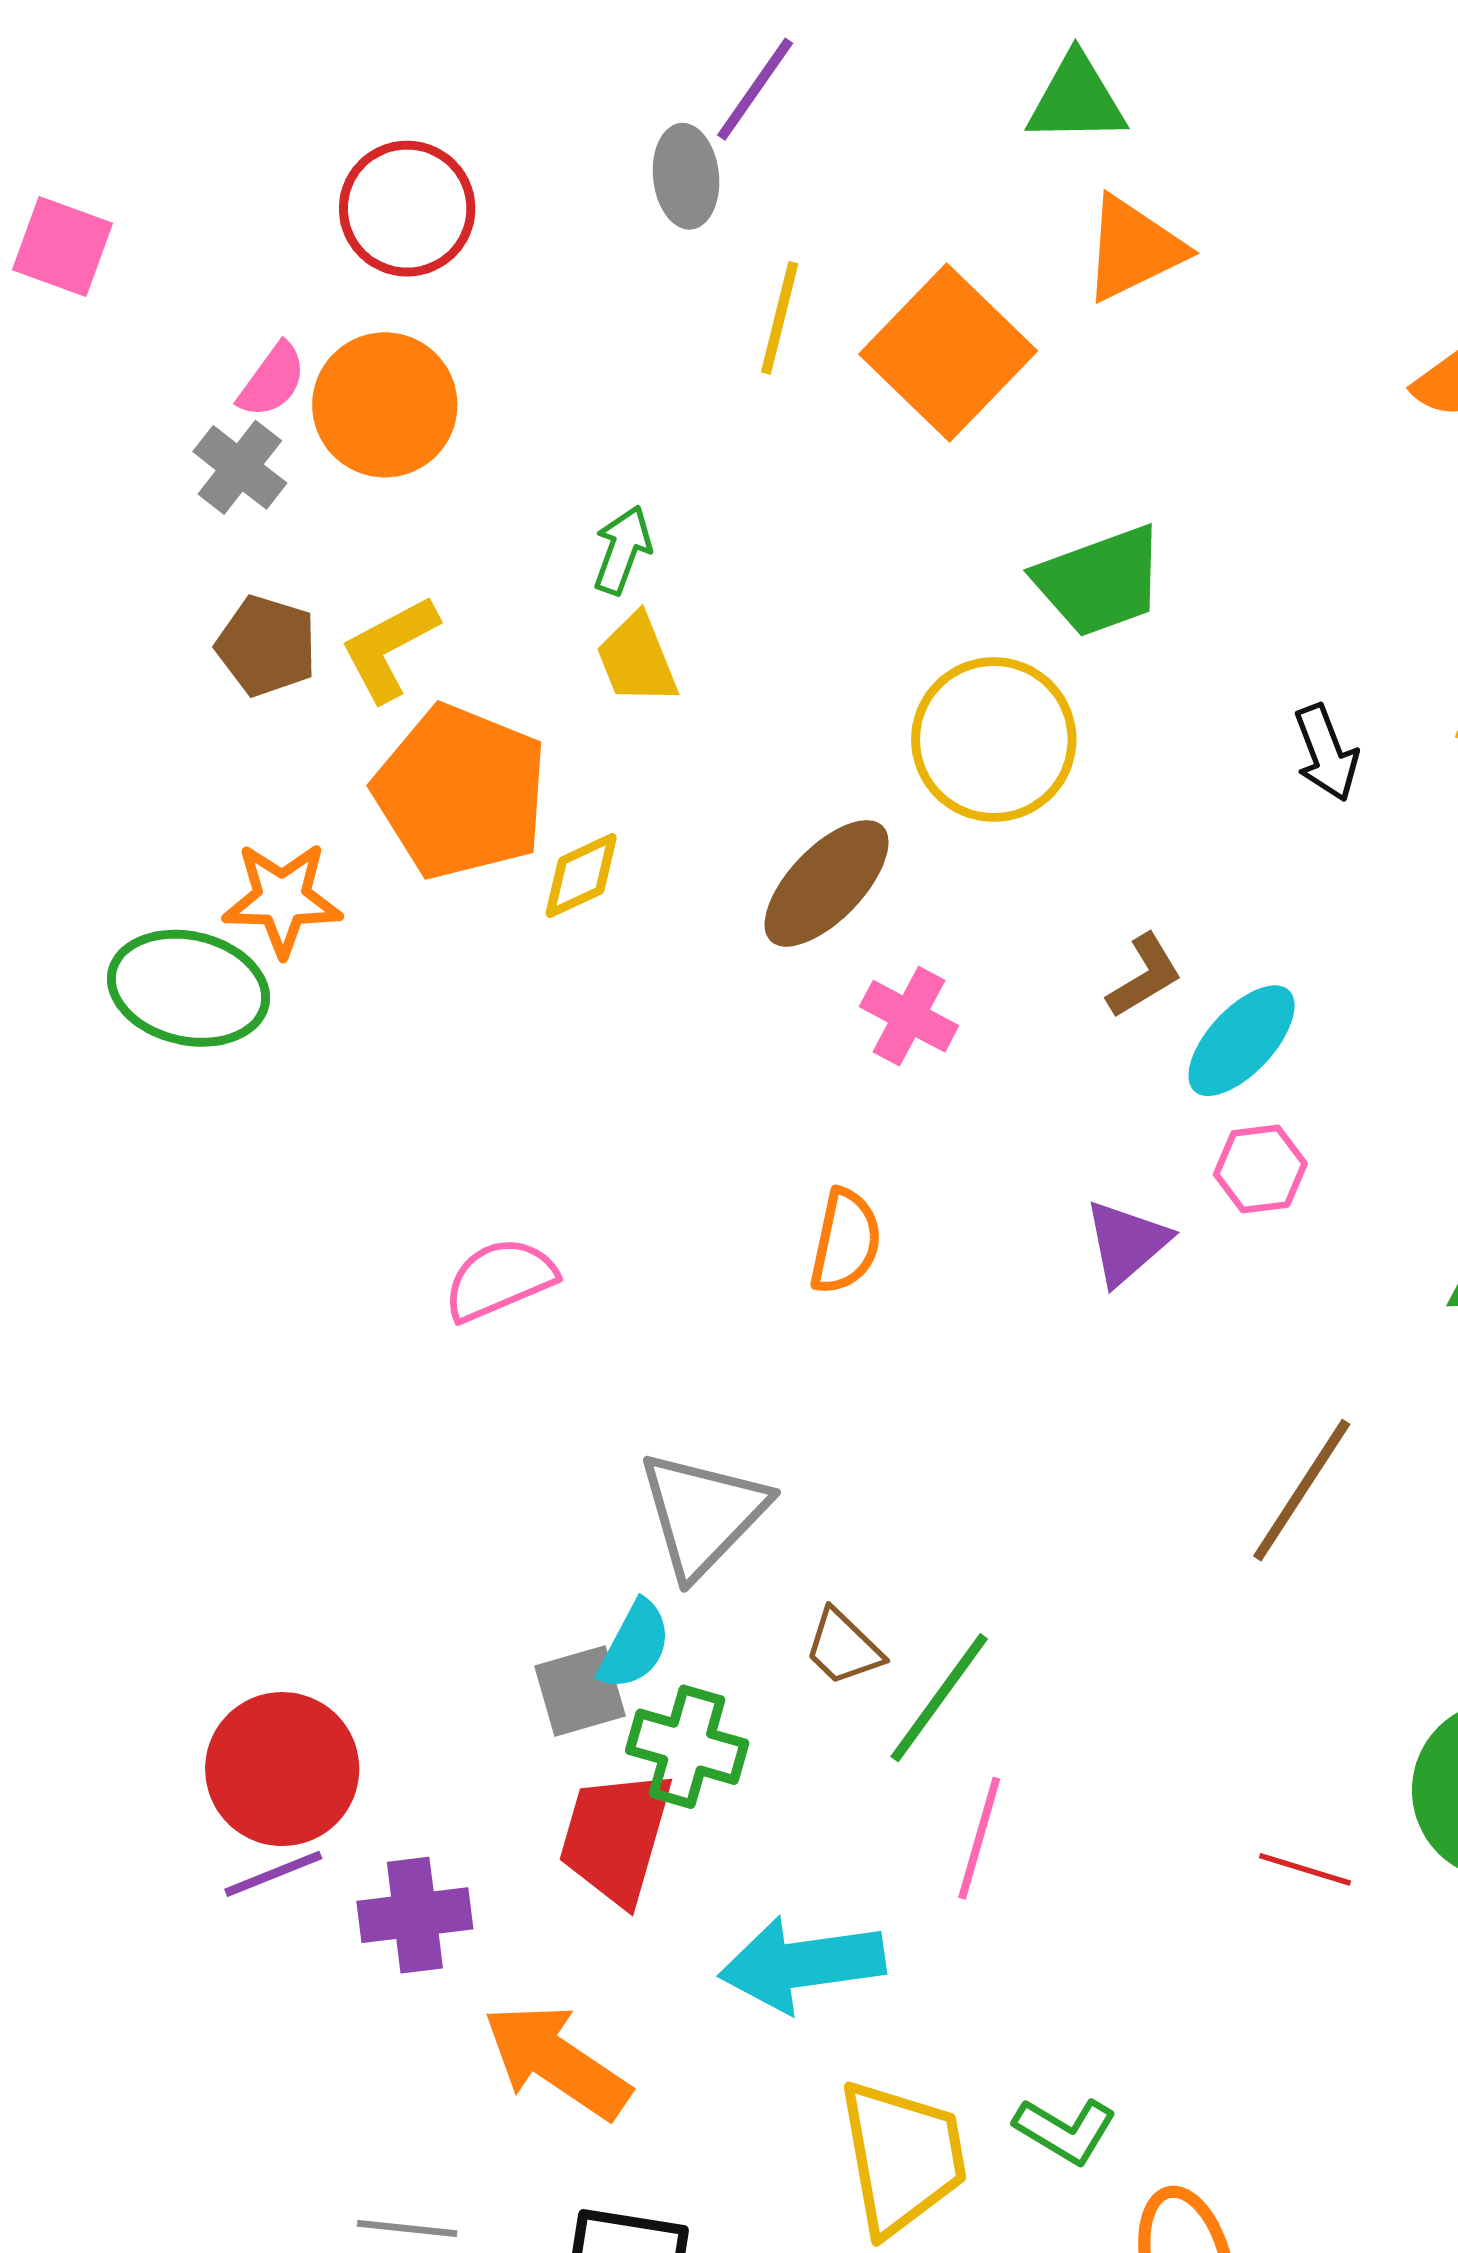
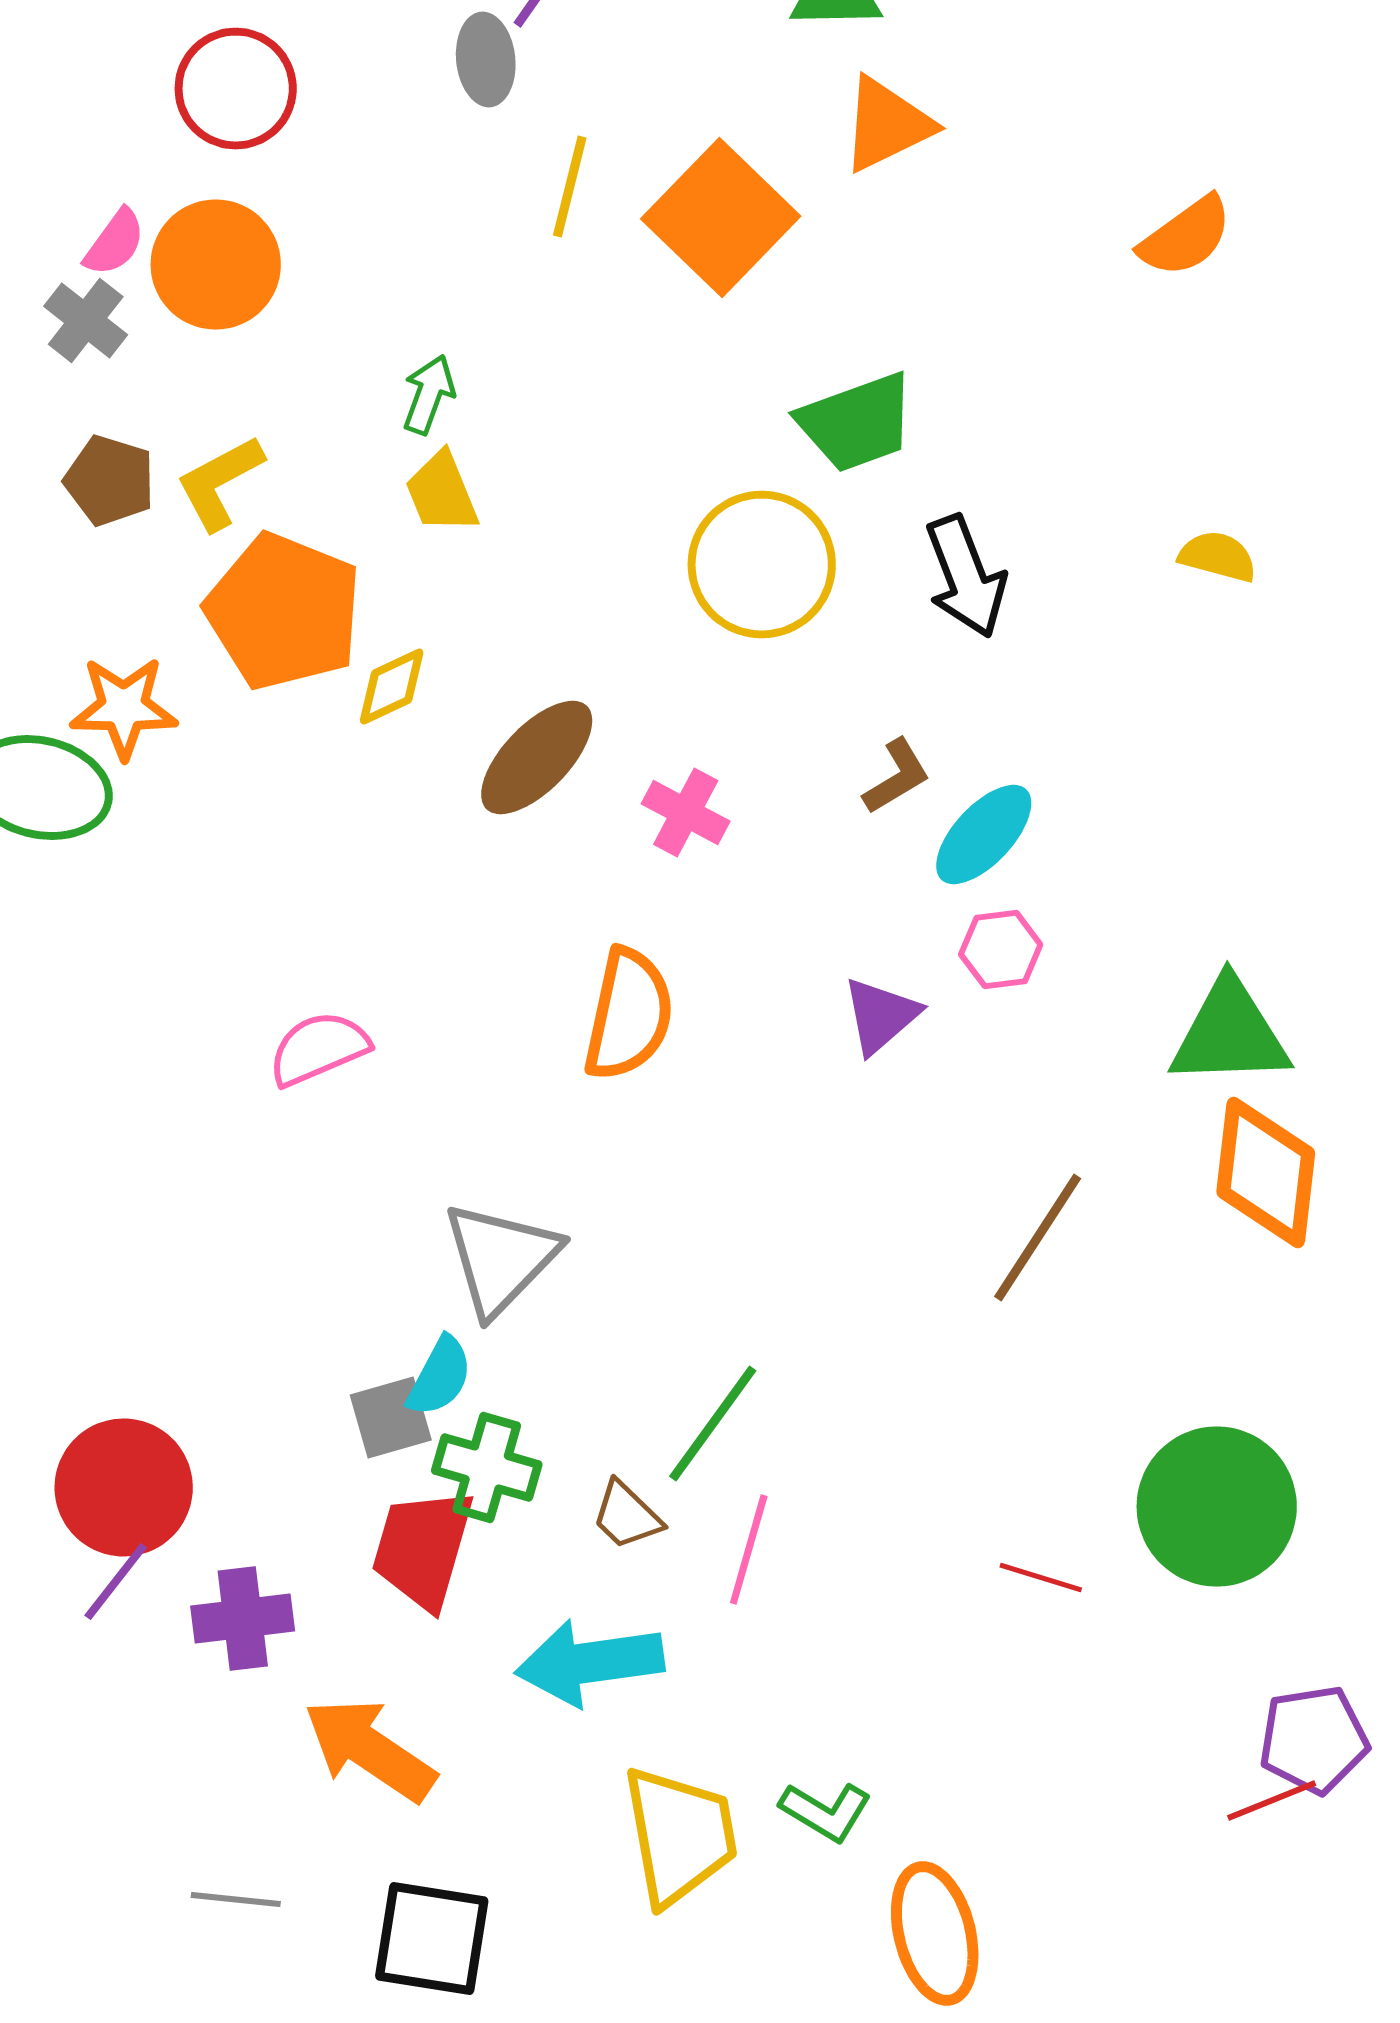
black arrow: (1326, 753) -> (966, 576), moved, size x1.4
brown ellipse: (827, 883) -> (537, 758), moved
orange semicircle: (845, 1241) -> (629, 1014), size x1.4
brown trapezoid: (843, 1647) -> (627, 1516), moved
purple line: (273, 1874) -> (116, 1582), turned -30

